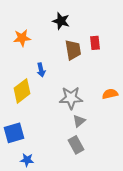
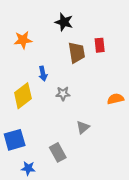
gray star: (71, 98) -> (63, 94), moved, size x0.6
gray rectangle: (76, 145) -> (58, 152), moved

